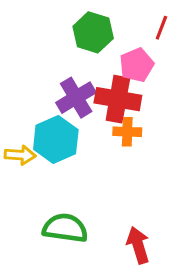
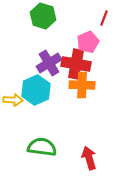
green hexagon: (93, 32) -> (43, 16), moved
orange cross: (127, 132) -> (82, 85), size x1.4

